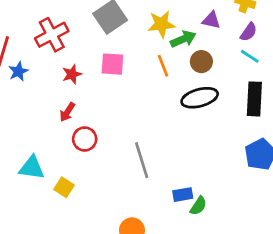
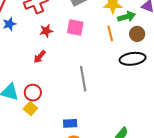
red circle: (85, 139) -> (33, 93), moved
gray line: (142, 160) -> (83, 79), moved
blue rectangle: (183, 195) -> (70, 123), moved

